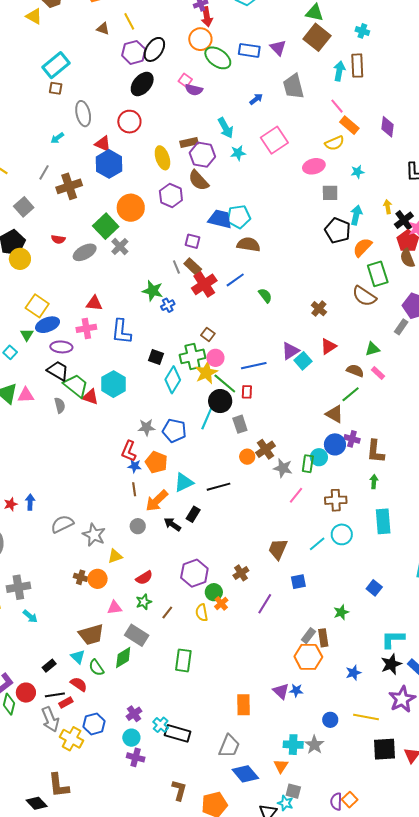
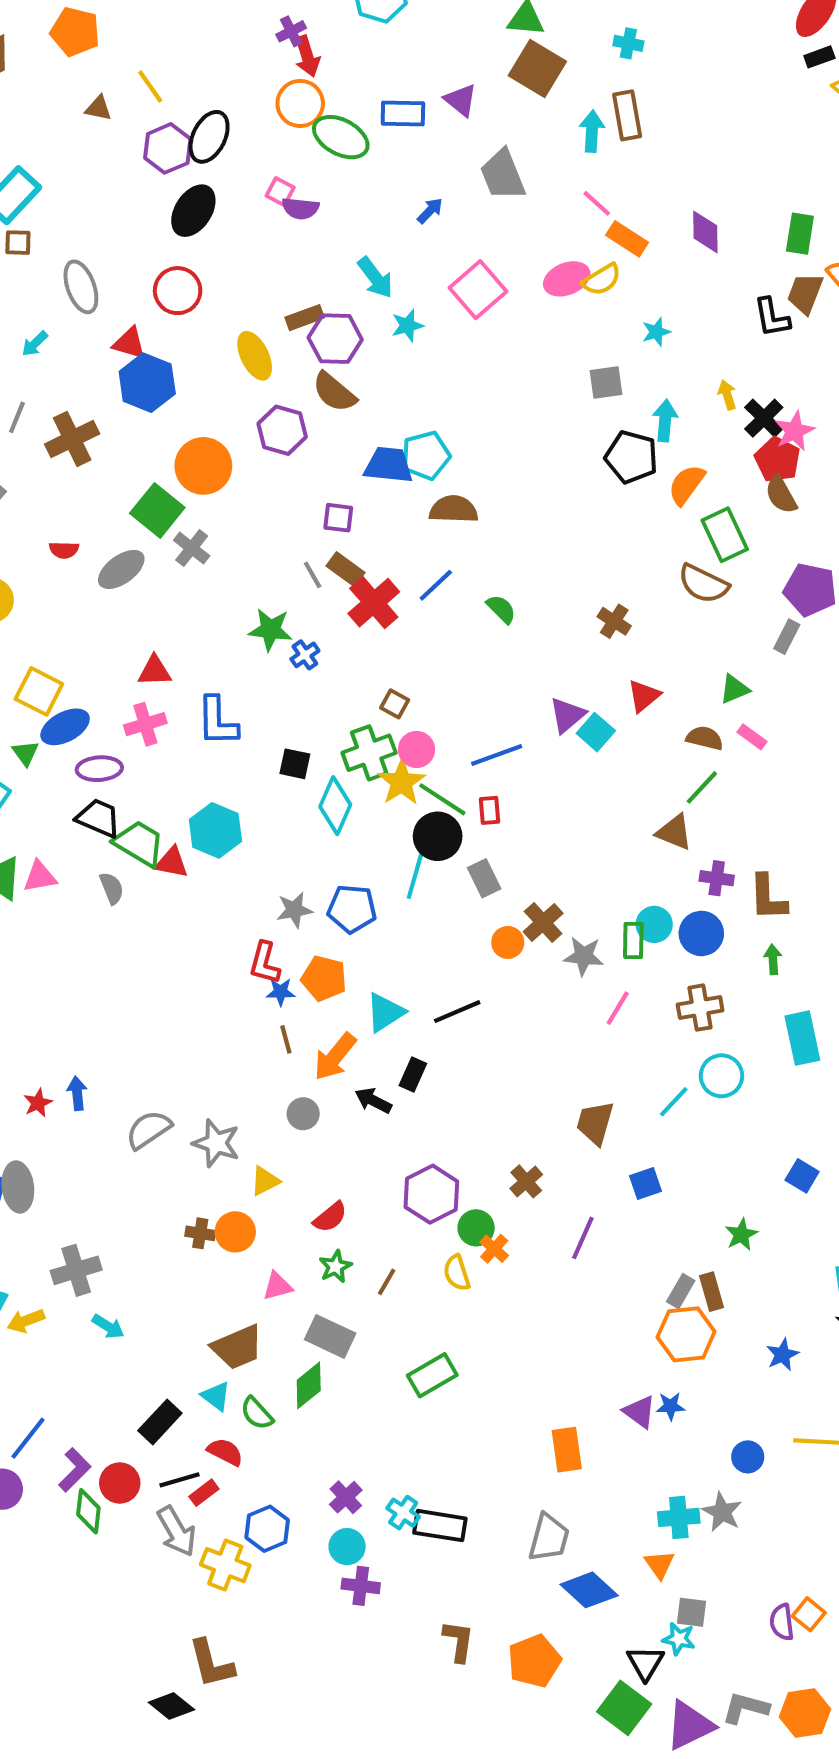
pink ellipse: (314, 166) -> (567, 279), moved
blue circle: (335, 444) -> (701, 933), moved
green rectangle: (183, 660) -> (432, 1375), turned 60
black rectangle: (49, 666) -> (160, 1422), size x1.5

